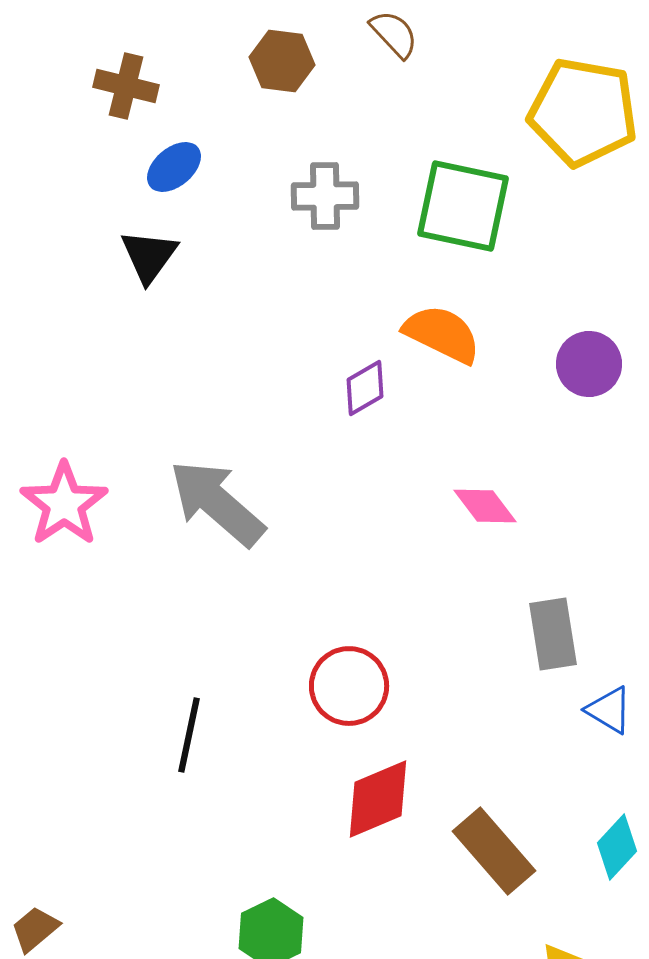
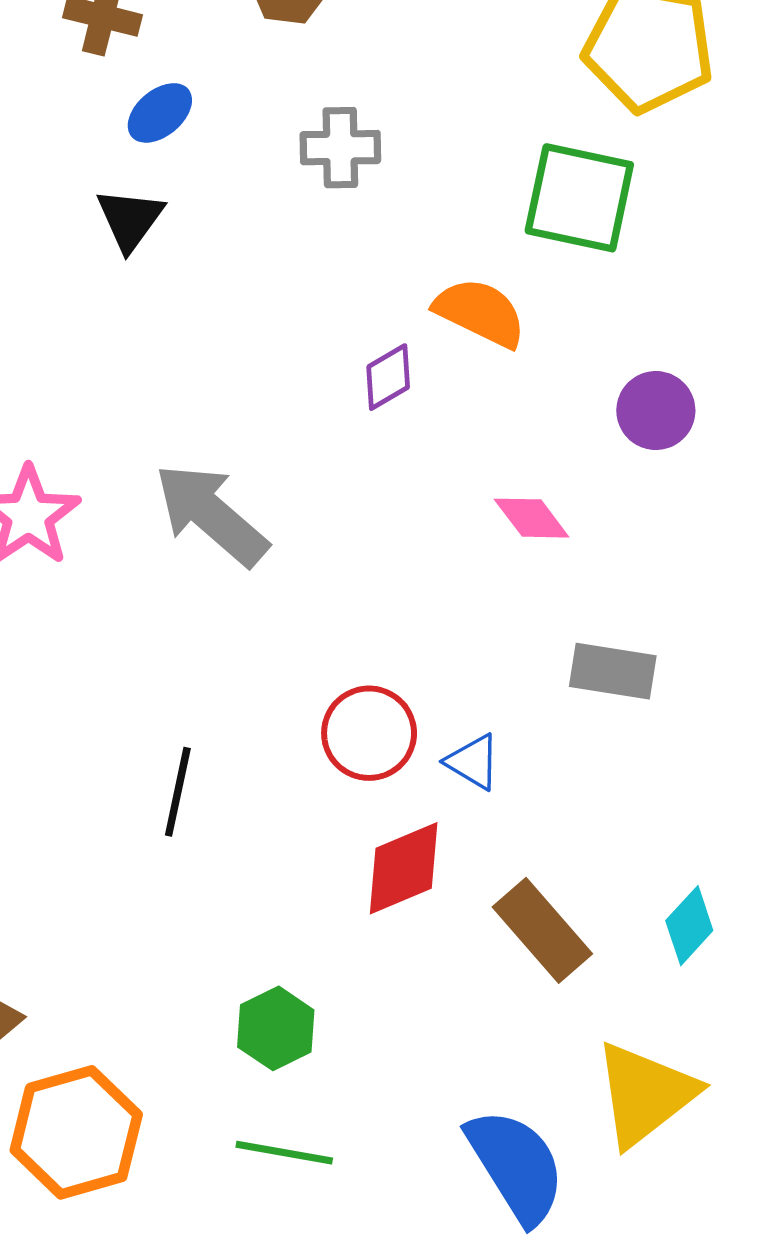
green square: (463, 206) -> (579, 198), moved
purple circle: (589, 364) -> (656, 411), moved
gray rectangle: (553, 634) -> (613, 671), turned -72
blue triangle: (609, 710) -> (473, 762), moved

